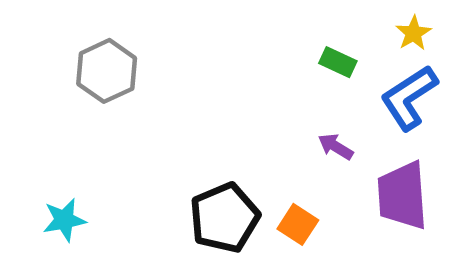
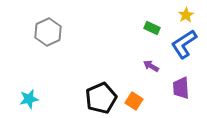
purple trapezoid: (402, 195) -> (181, 88), size x0.7

